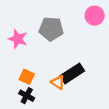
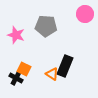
black rectangle: (72, 73) -> (65, 66), turned -35
black cross: (27, 96) -> (16, 78), moved

